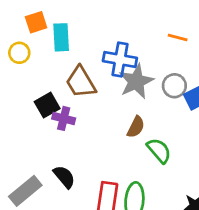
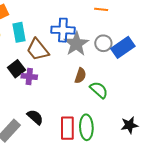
cyan rectangle: (61, 37) -> (19, 32), moved

